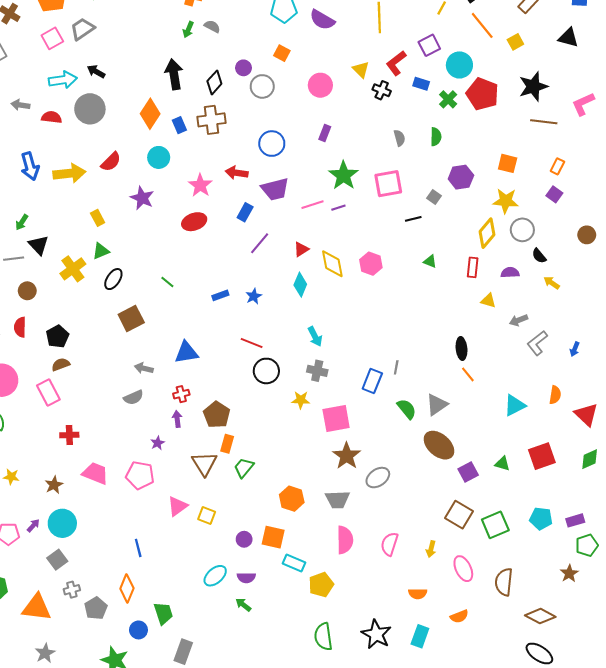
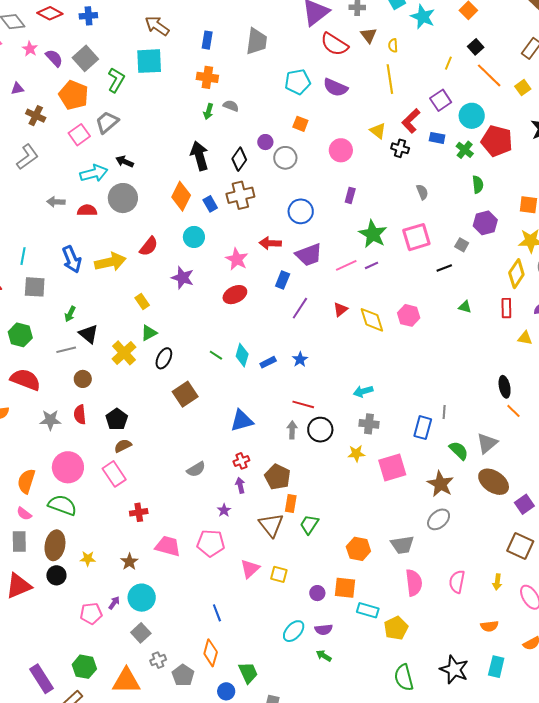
green semicircle: (436, 137) -> (478, 185), moved
cyan diamond: (300, 285) -> (242, 355), moved
cyan arrow: (315, 337) -> (363, 391), turned 108
gray arrow: (144, 368) -> (292, 430), moved, turned 84
brown star: (347, 456) -> (440, 484), moved

